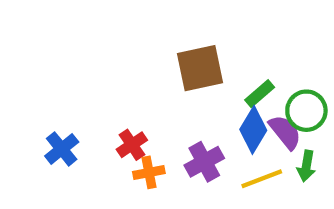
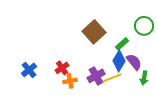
brown square: (200, 68) -> (94, 32), turned -30
green circle: (306, 111) -> (144, 26), moved
yellow line: (262, 179) -> (112, 78), moved

